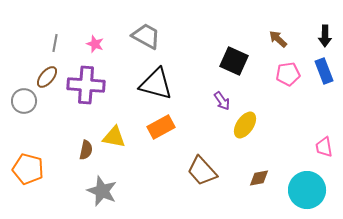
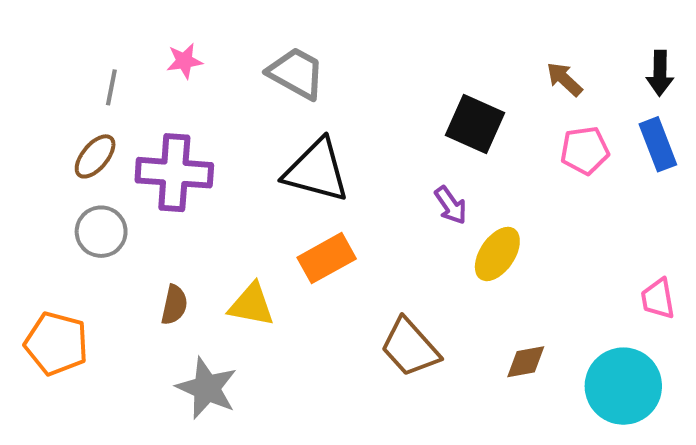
pink star: (95, 44) -> (184, 61), moved, turned -30
gray circle: (24, 101) -> (101, 232), moved
yellow triangle: (114, 137) -> (251, 305), moved

